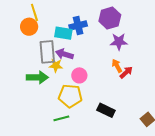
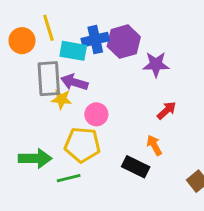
yellow line: (34, 12) -> (48, 28), moved
purple hexagon: (110, 18) -> (124, 42), moved
orange arrow: (117, 66) -> (154, 145), moved
green arrow: (37, 77) -> (35, 158), moved

